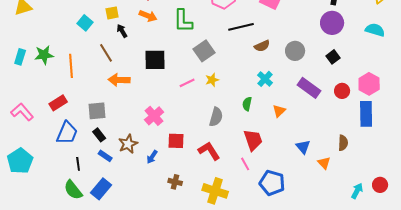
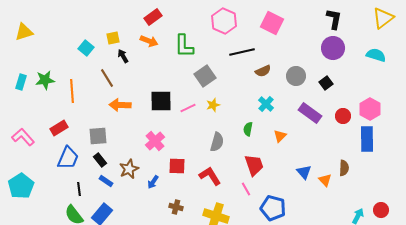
black square: (333, 57) -> (326, 83), moved
black square: (155, 60) -> (161, 101), moved
orange triangle: (324, 163) -> (325, 180), moved

